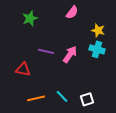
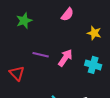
cyan cross: (97, 49) -> (93, 65), moved
red triangle: (23, 69) -> (17, 73), turned 35

